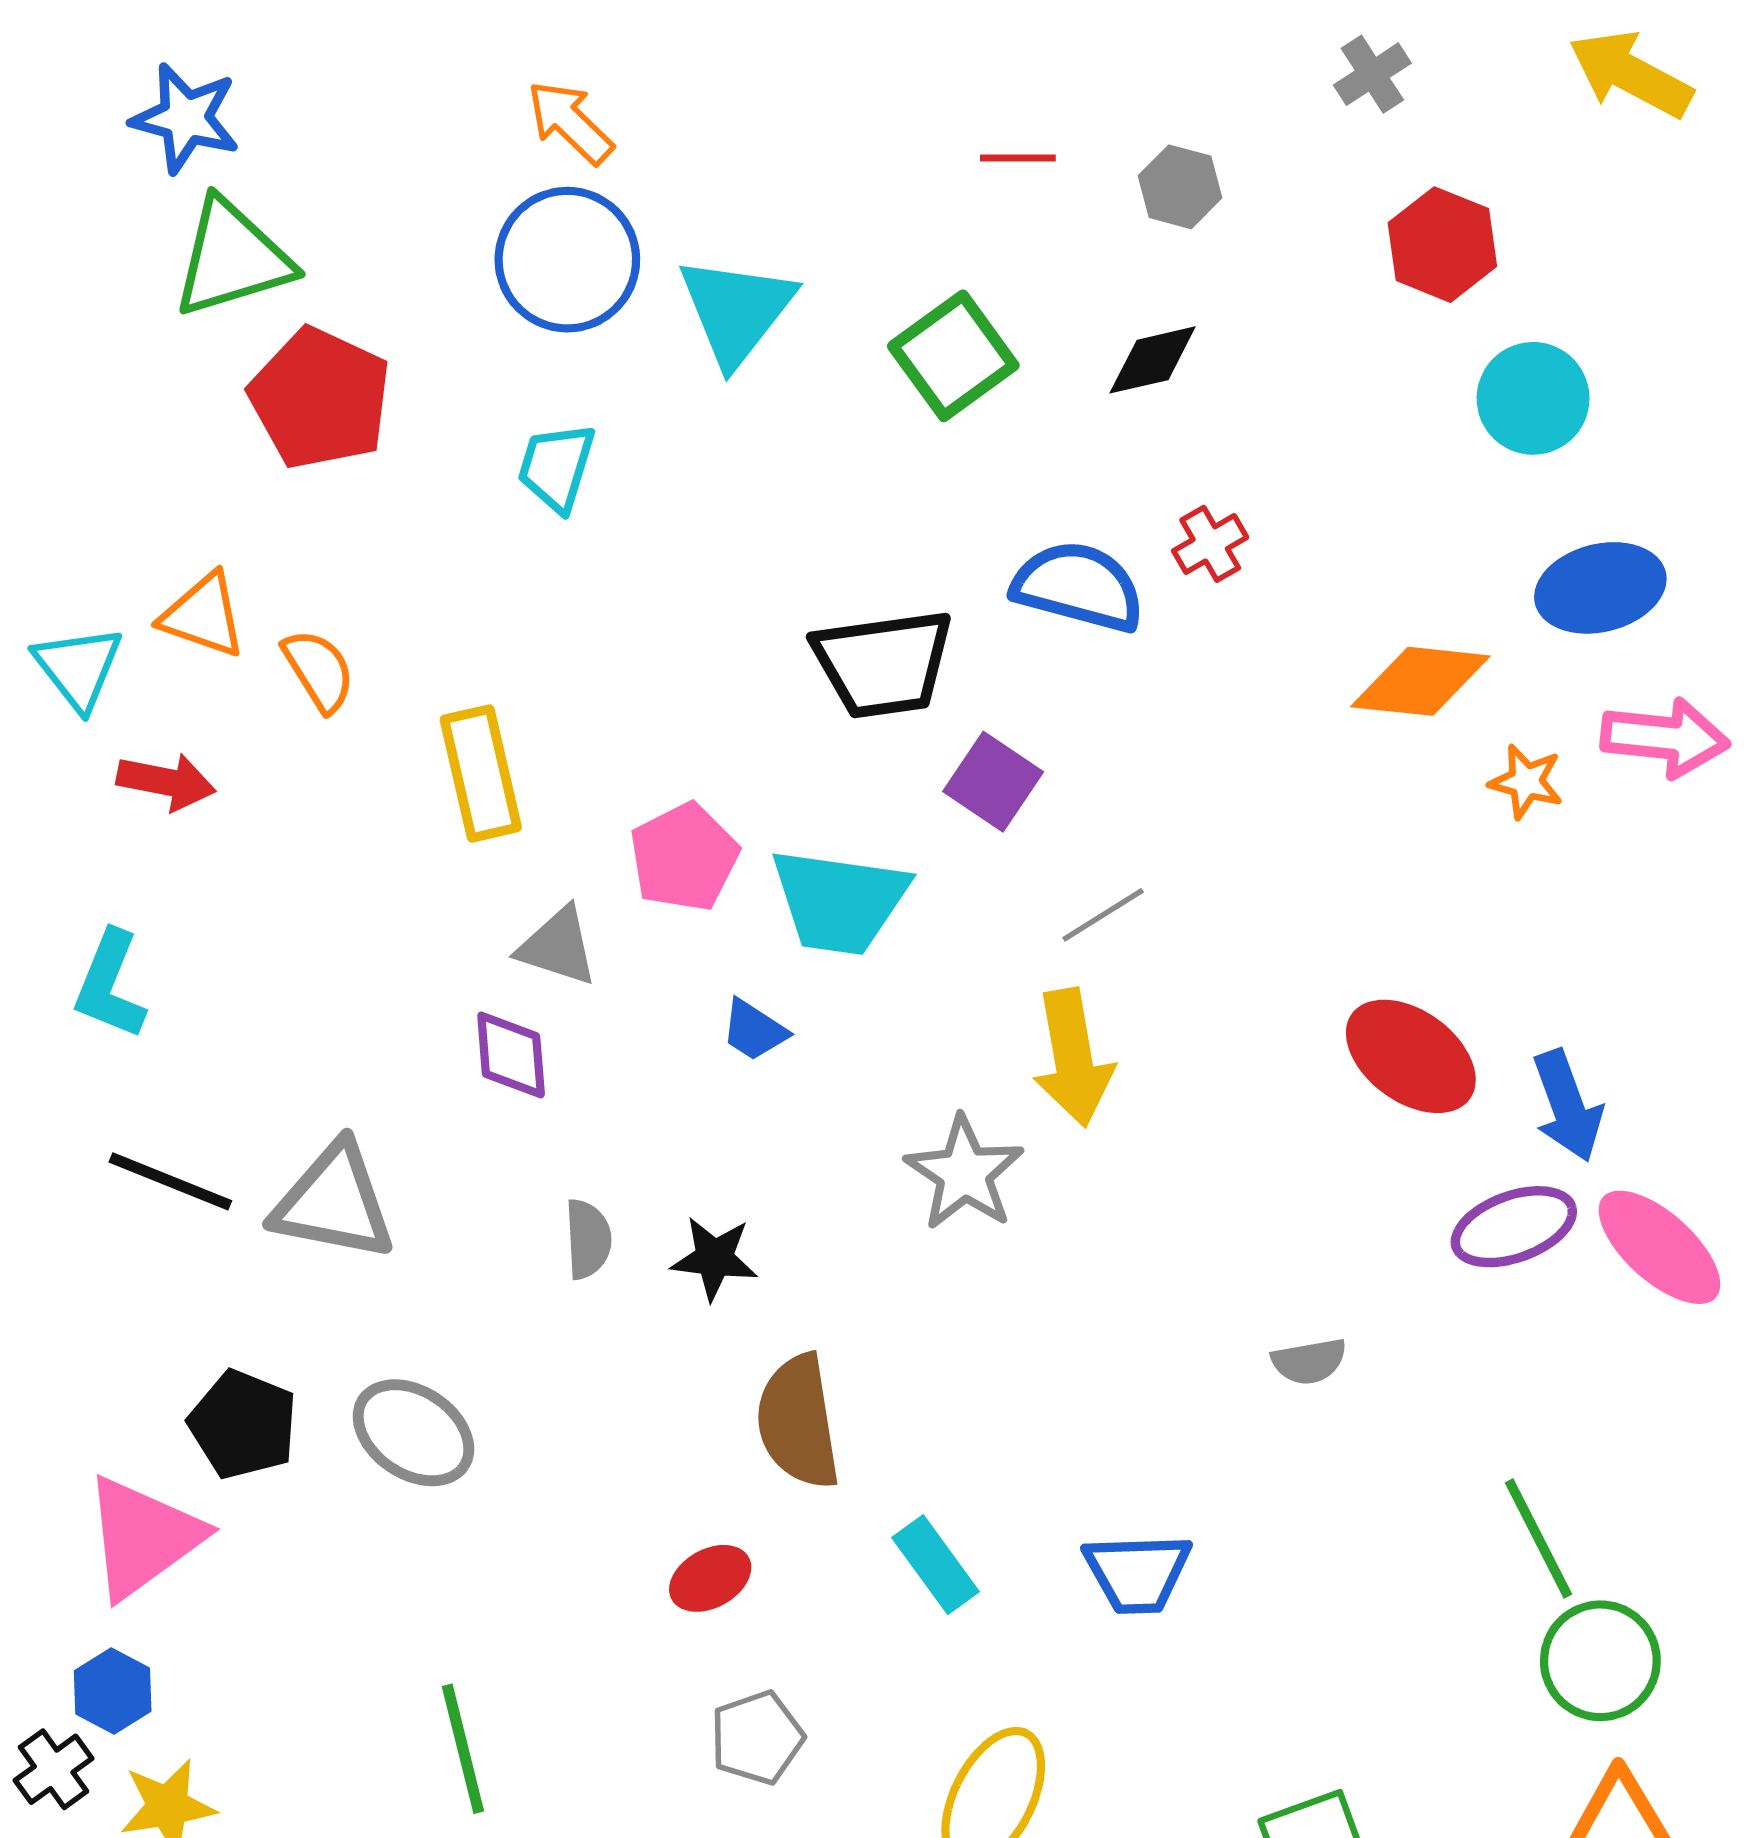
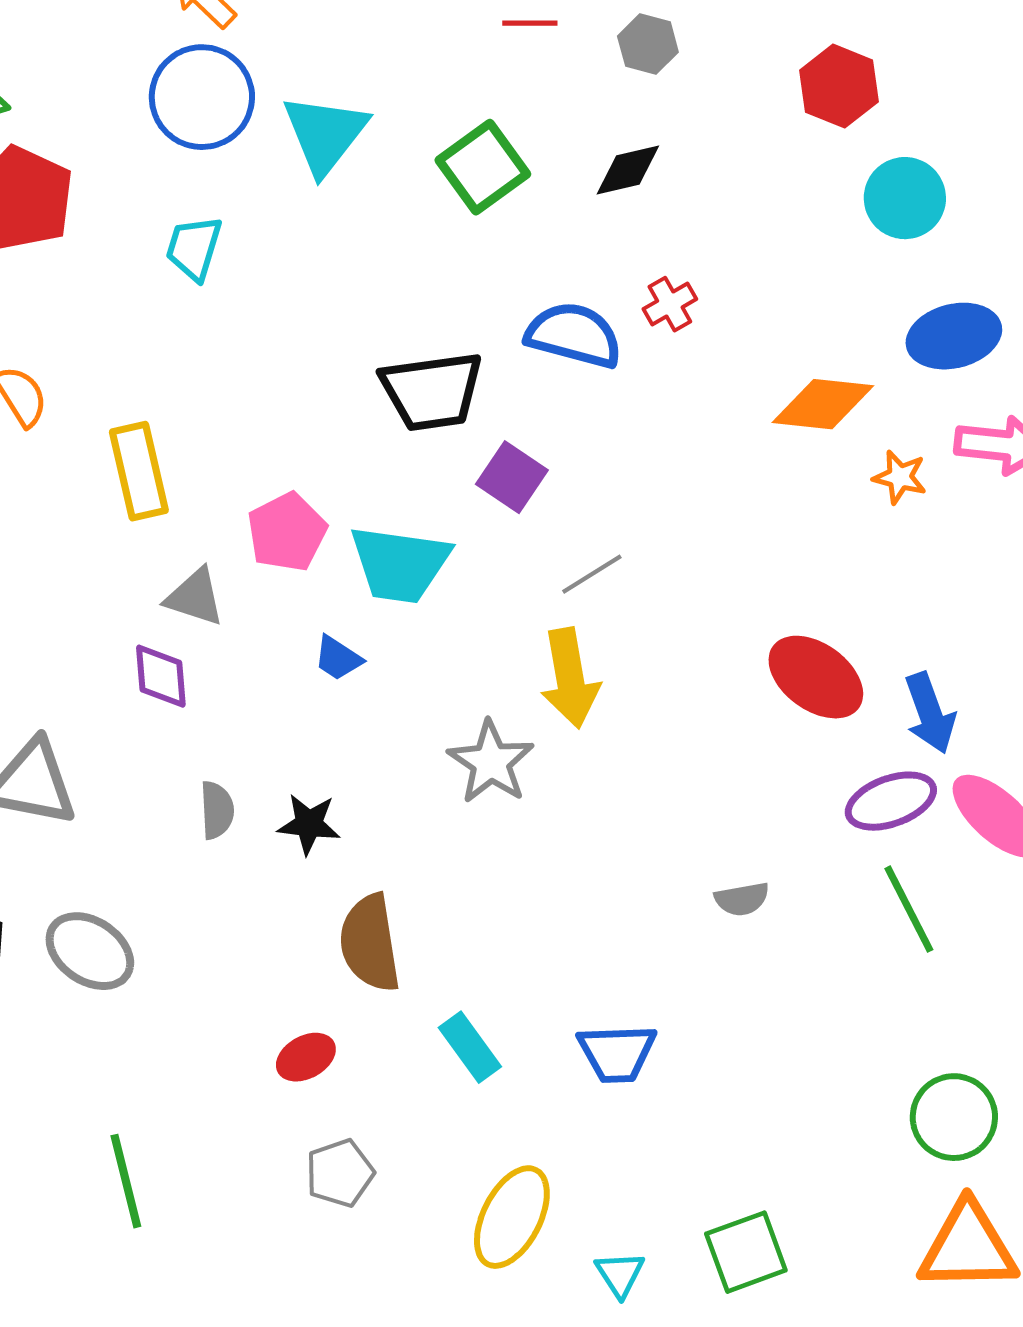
green line: (1539, 1539) -> (909, 909), moved

